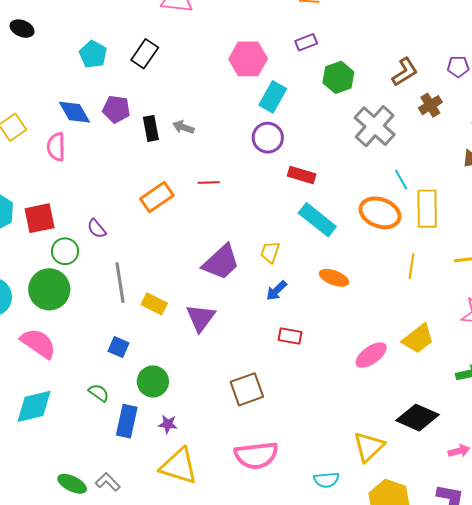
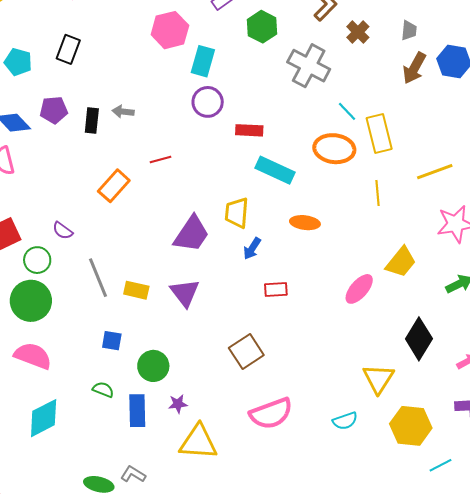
black rectangle: (151, 128) -> (92, 121), turned 30
yellow trapezoid: (270, 252) -> (237, 213), size x1.4
black diamond: (417, 418) -> (419, 339), turned -69

